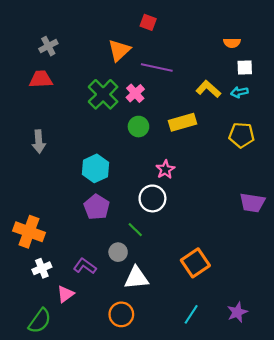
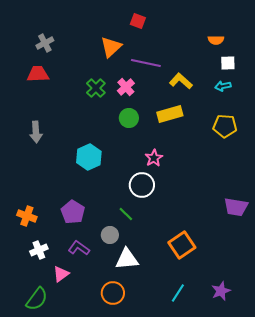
yellow L-shape: (208, 89) -> (181, 81), moved
green cross: (103, 94) -> (96, 88), size x0.7
purple trapezoid: (252, 203) -> (236, 207), moved
purple pentagon: (97, 207) -> (73, 212), moved
orange cross: (29, 232) -> (27, 216), size x0.7

